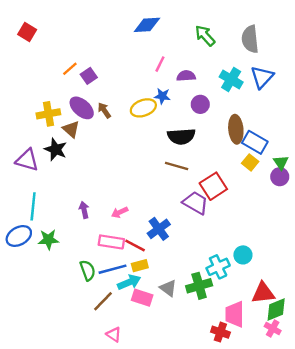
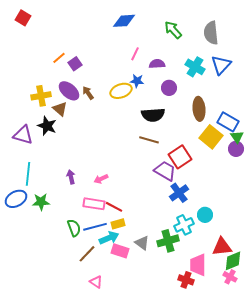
red square: (27, 32) -> (23, 18), moved
blue rectangle: (255, 142) -> (228, 122), moved
yellow square: (250, 162) -> (211, 137), size x1.6
blue cross: (159, 229) -> (179, 193), moved

